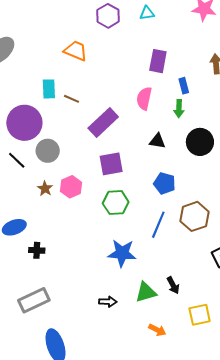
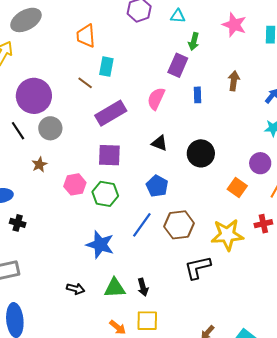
orange trapezoid: (76, 51) -> (86, 36), moved, turned -130
cyan rectangle: (49, 89) -> (106, 67), moved
green arrow: (179, 109) -> (194, 42), moved
pink hexagon: (71, 187) -> (75, 184), moved
yellow square: (200, 315) -> (147, 321), moved

